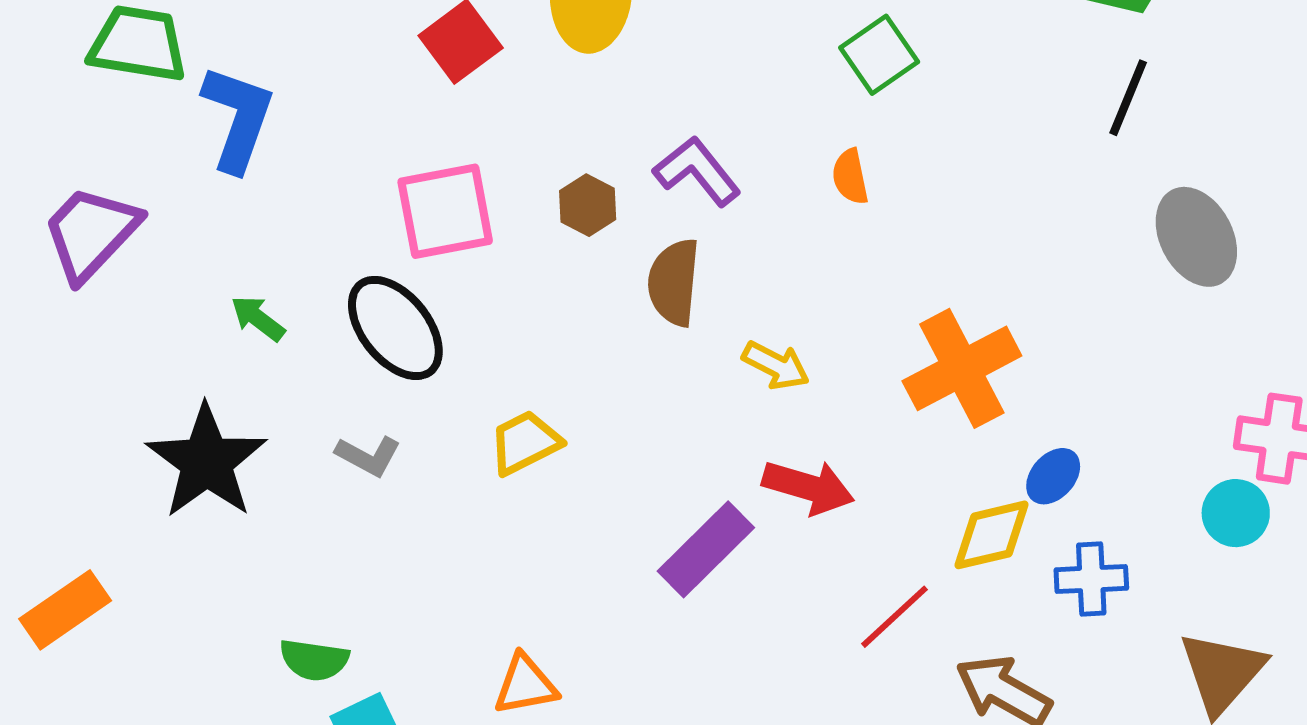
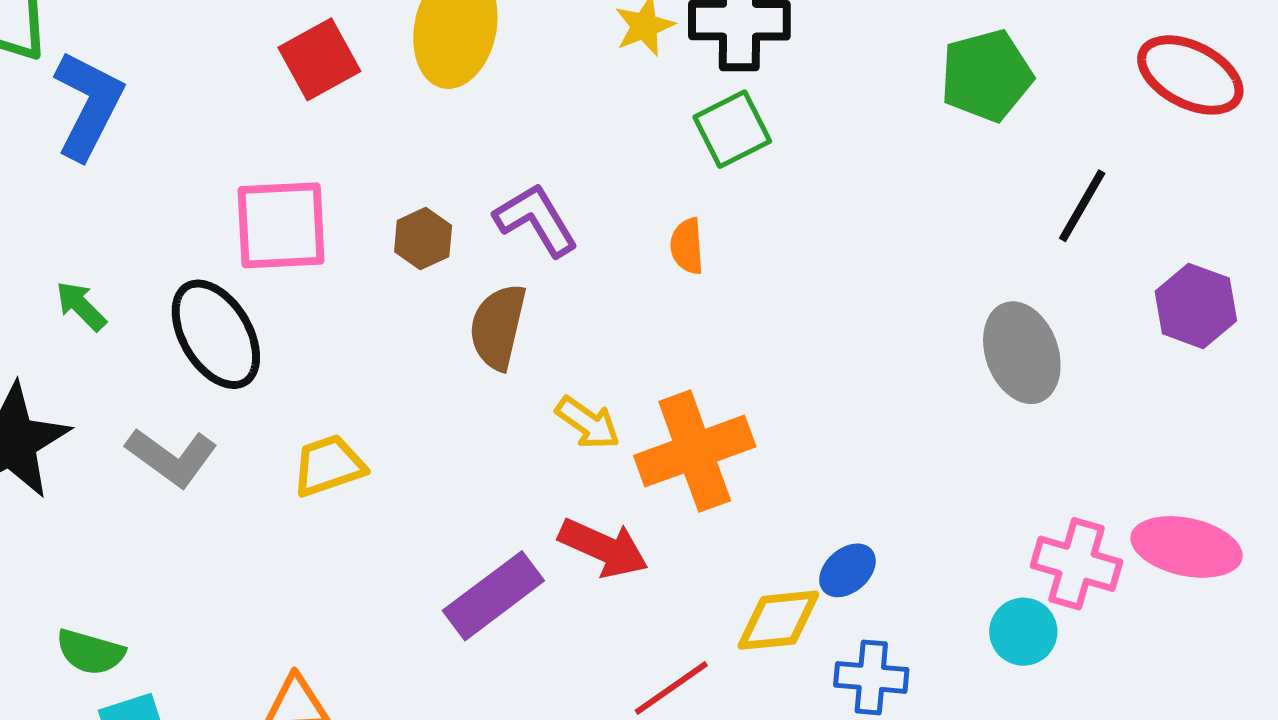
black line: (1128, 98) -> (1082, 206), moved
orange cross: (962, 368) -> (695, 451), moved
gray L-shape: (368, 456) -> (172, 457), size x1.4

